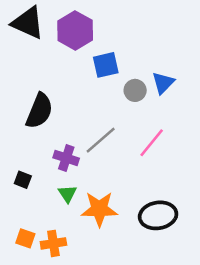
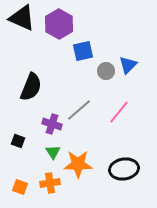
orange cross: (53, 243) -> (50, 183), moved

